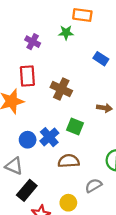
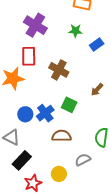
green star: (66, 33) -> (75, 31), moved
purple cross: (33, 42) -> (35, 25), size x1.6
blue rectangle: (101, 59) -> (97, 45), turned -72
brown arrow: (104, 108) -> (97, 90), turned 120

